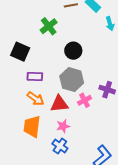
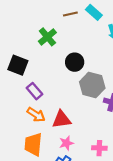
purple rectangle: (35, 76) -> (34, 91), turned 49
gray hexagon: (72, 80) -> (92, 85), moved
pink cross: (85, 100) -> (99, 148), moved, turned 32

